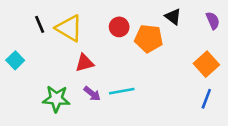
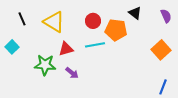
black line: (40, 24) -> (22, 19), moved
cyan line: (122, 91) -> (95, 45), moved
green star: (56, 99) -> (45, 65), moved
blue line: (206, 99) -> (163, 87), moved

